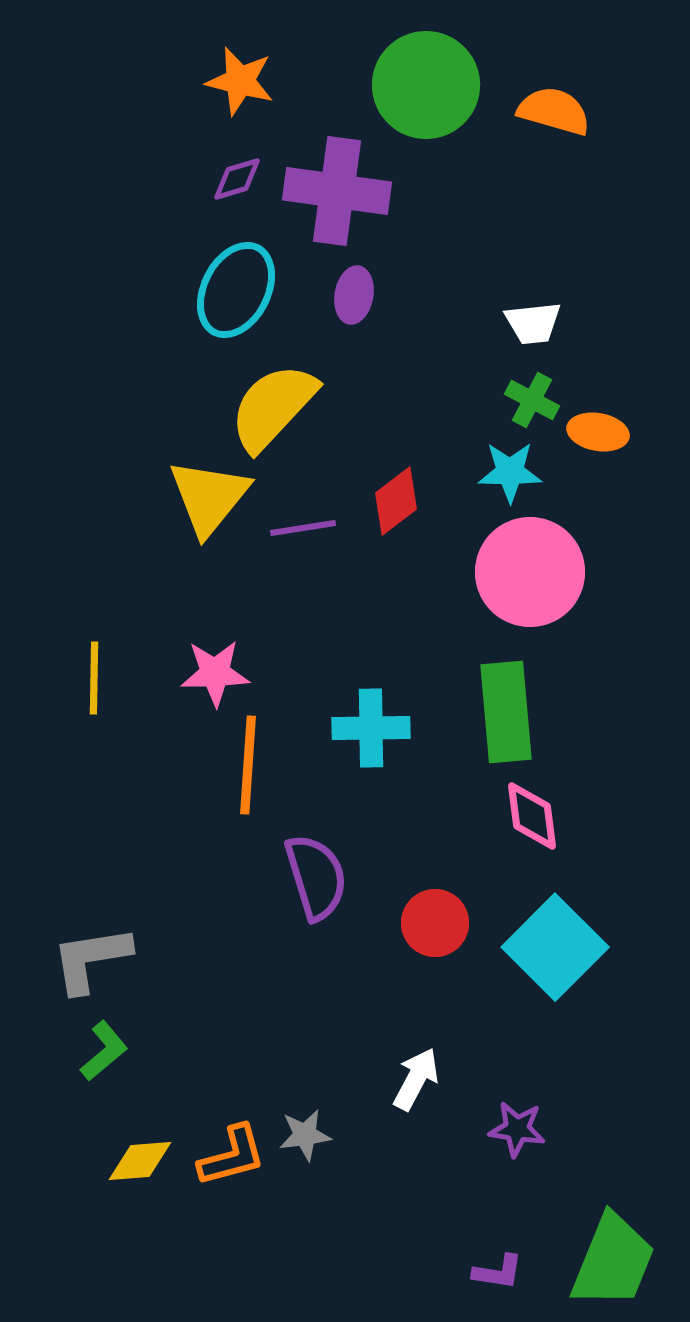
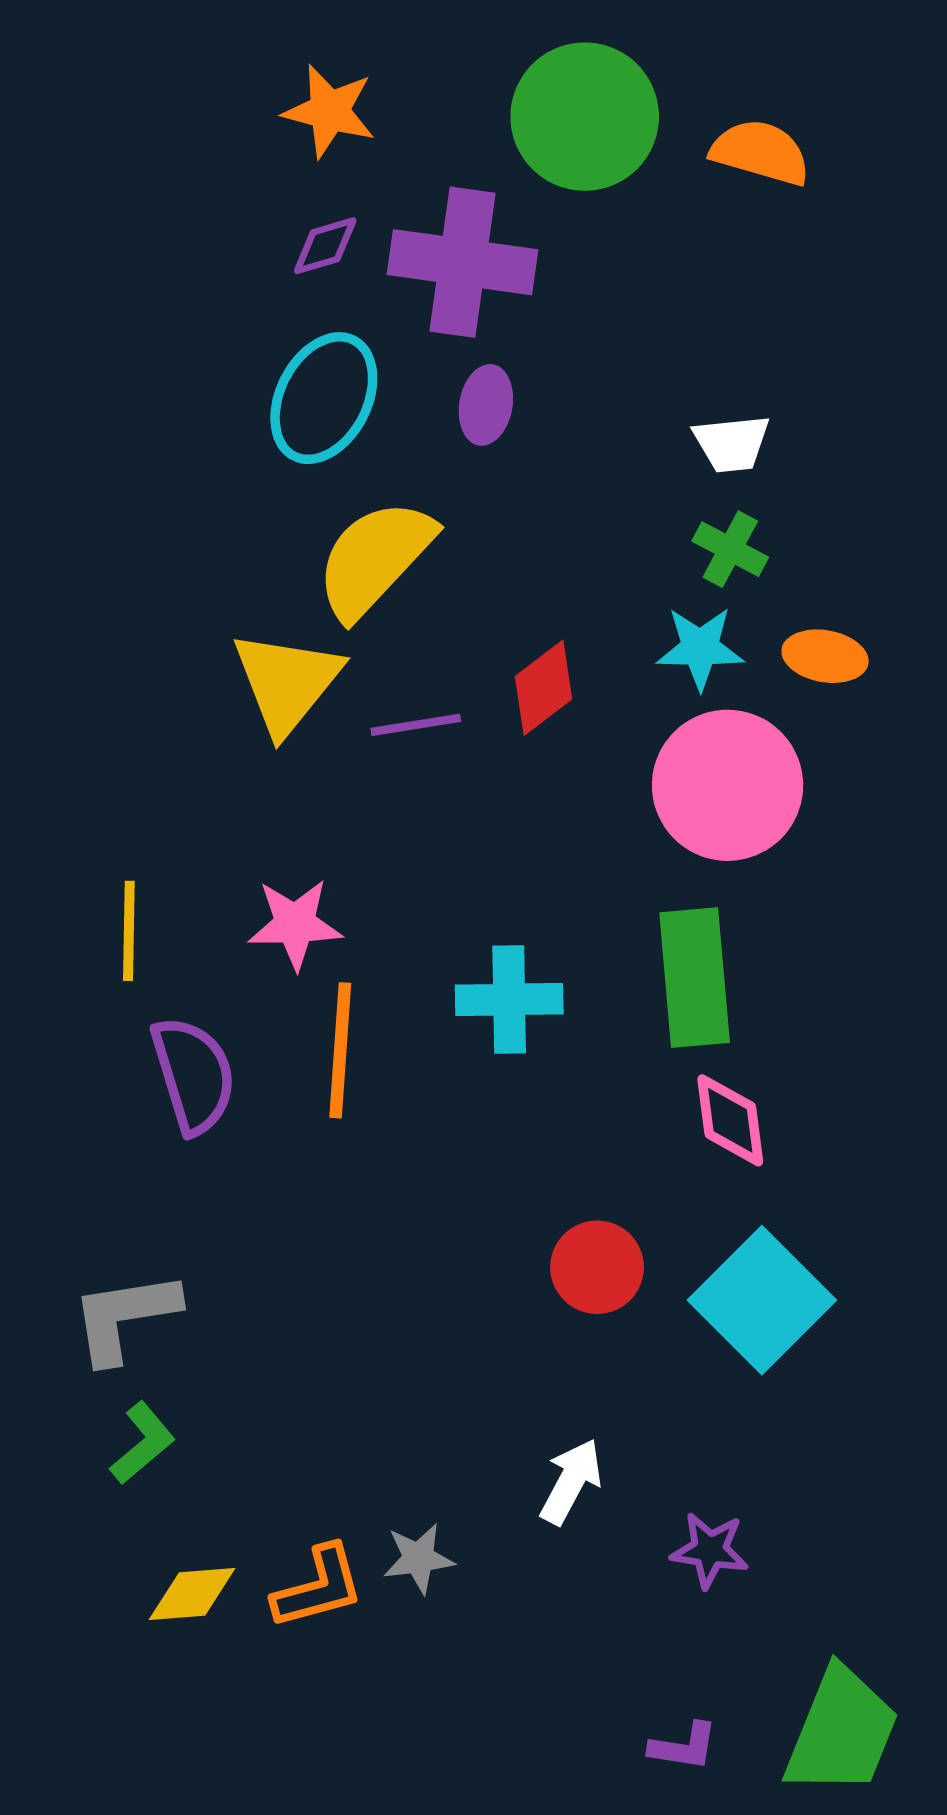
orange ellipse: (598, 432) -> (825, 656), moved
purple semicircle: (316, 877) -> (193, 1075), moved

